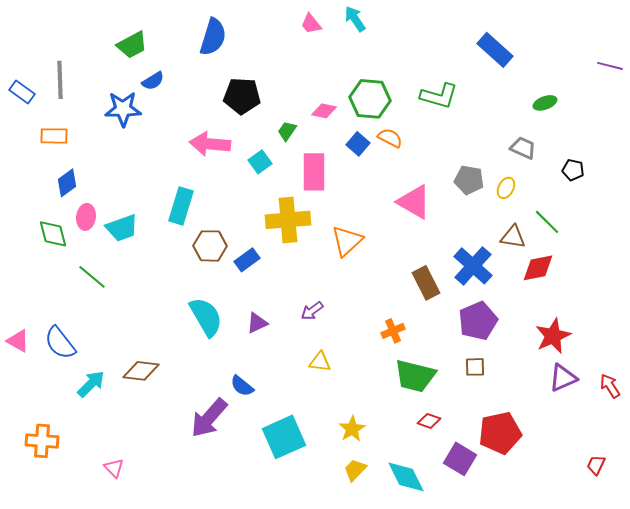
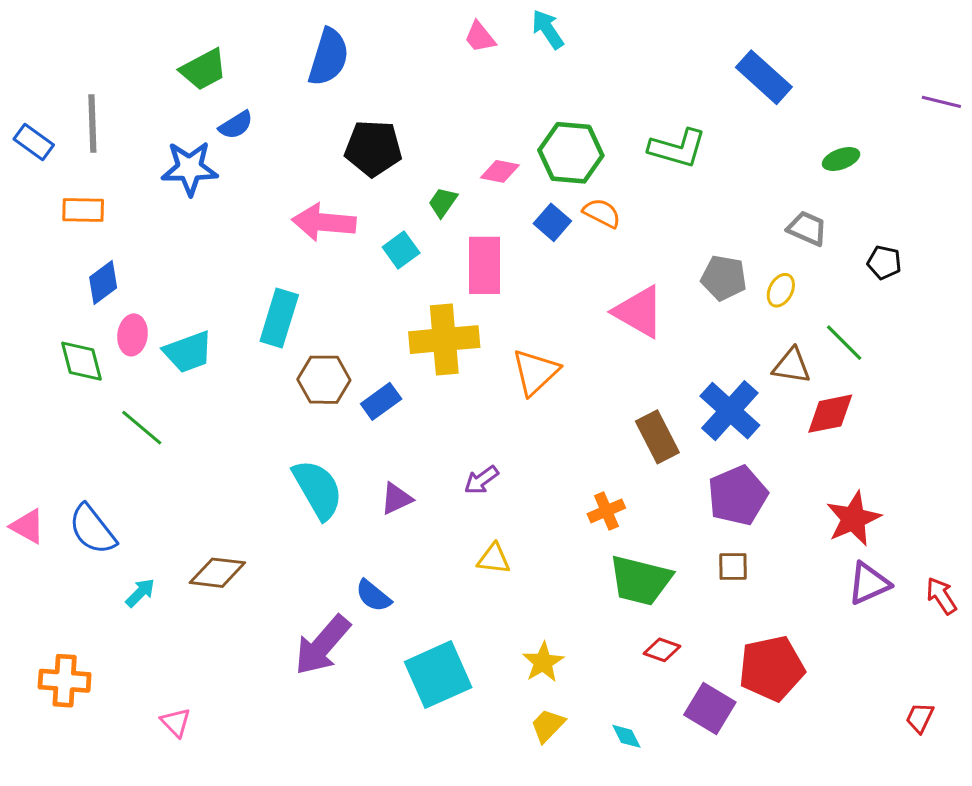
cyan arrow: (91, 384) -> (140, 593), size x0.7
cyan diamond: (406, 477) -> (626, 736), size x0.5

